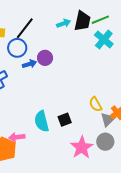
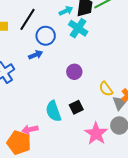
cyan cross: (104, 40) -> (78, 28), moved
blue circle: (17, 48) -> (46, 36), moved
purple circle: (45, 58) -> (74, 72), moved

